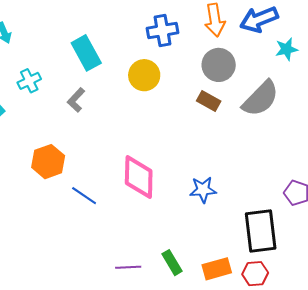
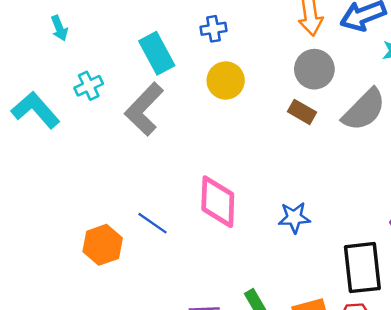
blue cross: (163, 31) -> (213, 29), moved, size x0.7
gray L-shape: (76, 100) -> (144, 109), size x1.8
orange hexagon: (48, 162) -> (103, 245), moved

